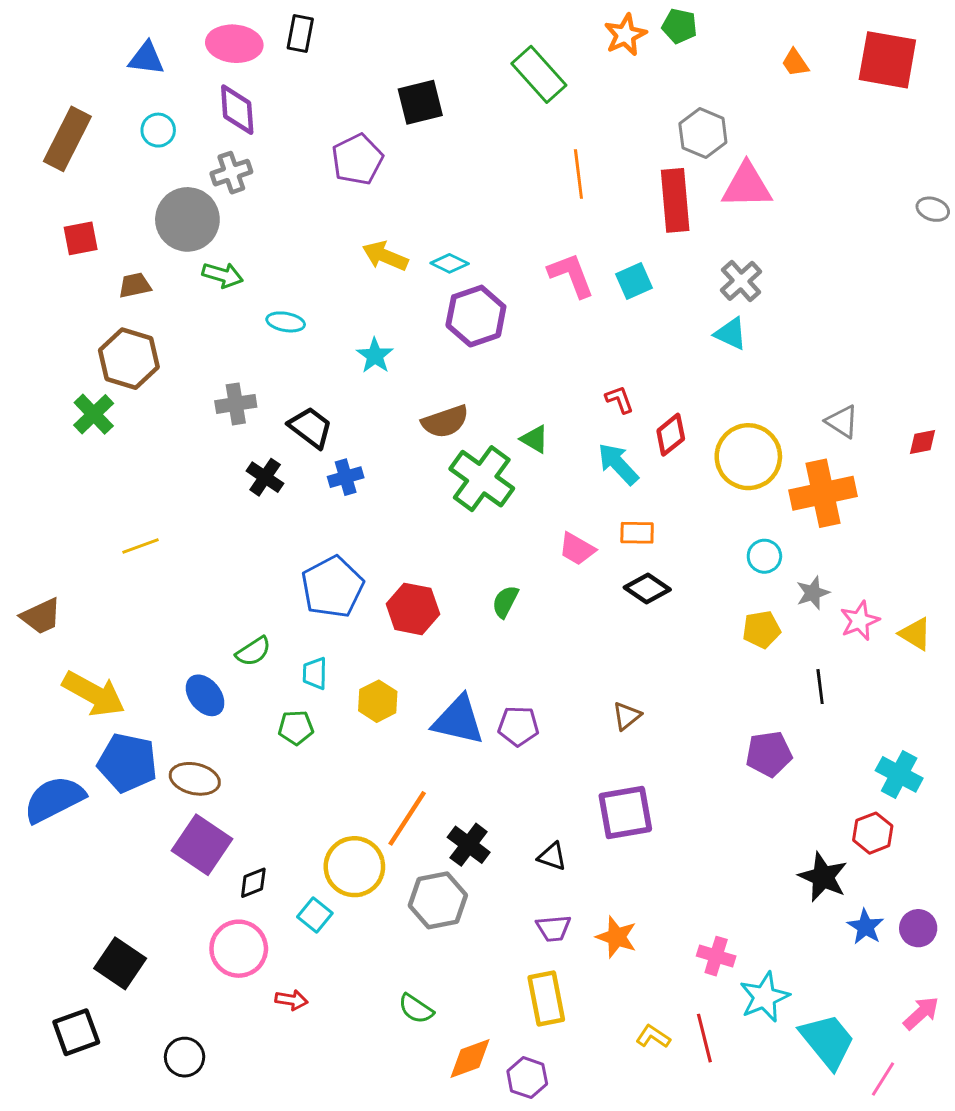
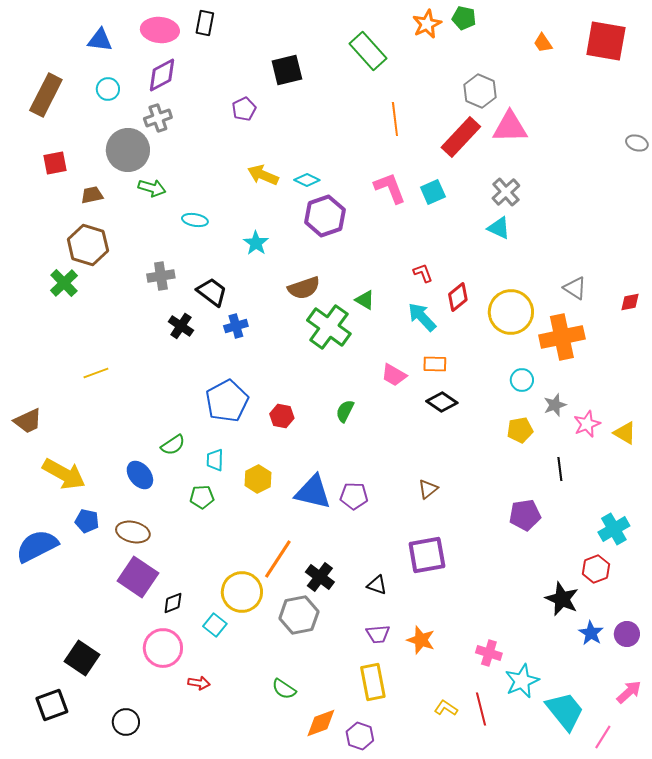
purple diamond: (237, 110) -> (162, 75), turned 66
purple pentagon: (357, 159) -> (244, 109), size x0.7
red rectangle: (675, 200) -> (461, 137), turned 48
red hexagon: (413, 609) -> (282, 416), size x0.7
blue pentagon: (127, 763) -> (87, 521), size x0.6
cyan cross: (899, 774) -> (614, 529), turned 32

